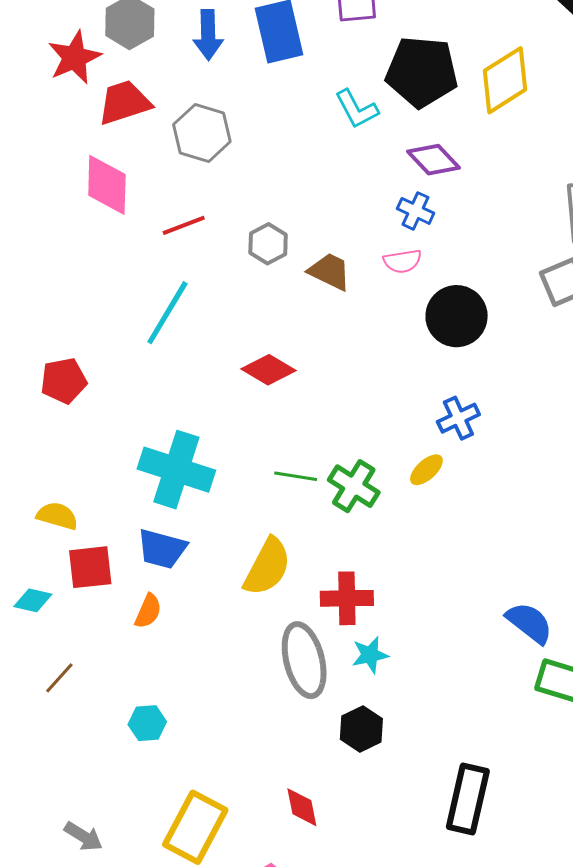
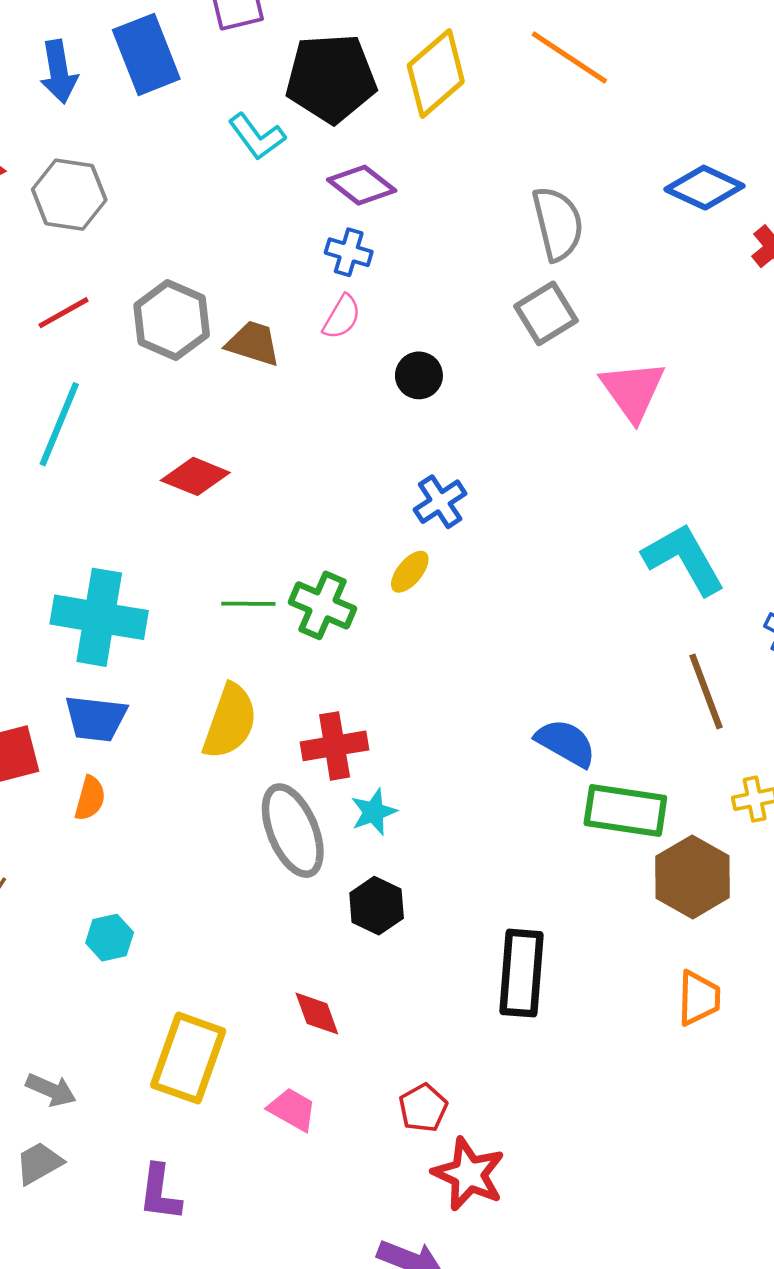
gray hexagon: (268, 244) -> (172, 320), size x1.5
pink semicircle: (402, 261) -> (342, 317), turned -42
black circle: (457, 316) -> (419, 375), size x0.6

